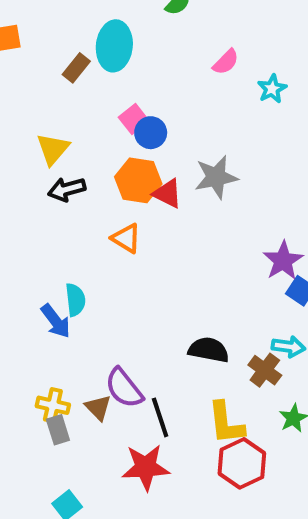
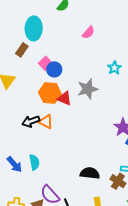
brown rectangle: (76, 68) -> (22, 50), moved
cyan star: (272, 89) -> (114, 68), moved
black arrow: (67, 189) -> (31, 121), moved
cyan semicircle: (75, 300) -> (34, 162), moved

